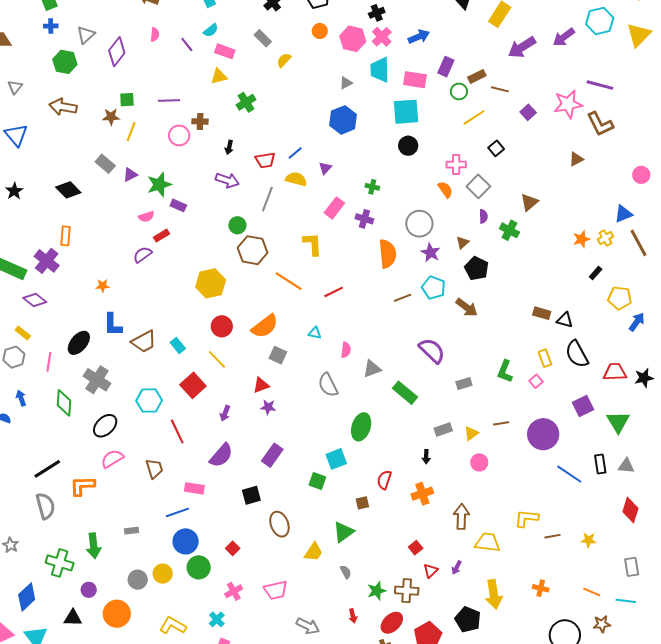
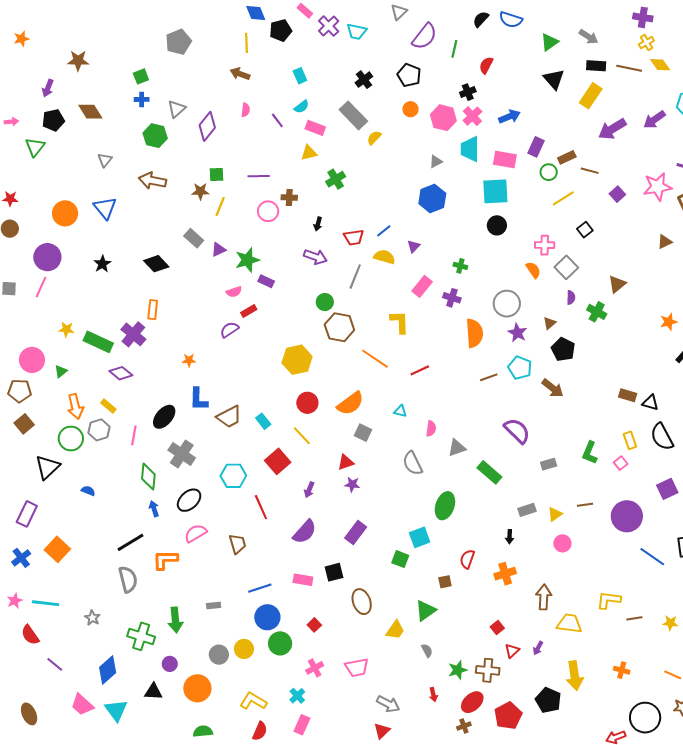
gray rectangle: (263, 38) -> (353, 115), size x1.6
blue arrow: (21, 398) -> (154, 509), moved
pink rectangle: (194, 488) -> (303, 580), moved

